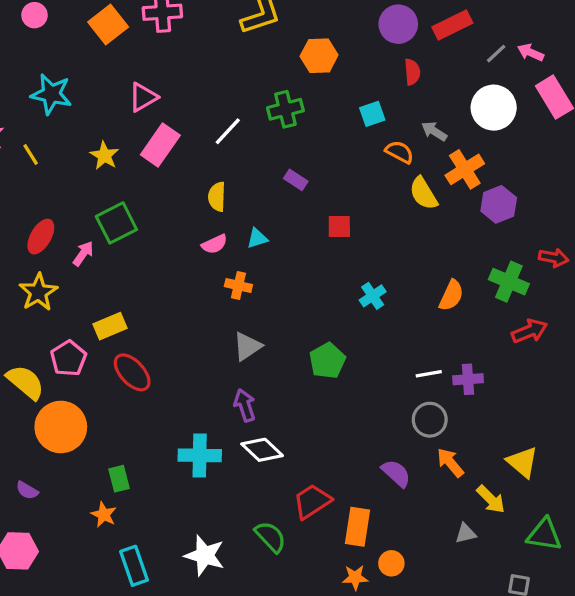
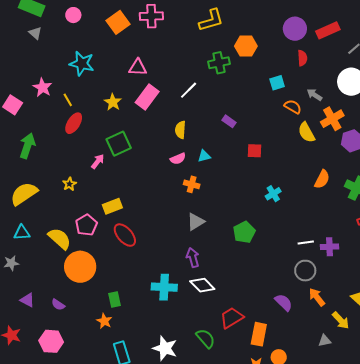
pink triangle: (143, 97) -> (138, 67), turned 30
green cross: (285, 109) -> (219, 63), moved
red ellipse: (41, 237) -> (74, 123), moved
yellow star: (38, 292) -> (69, 184), size x0.6
orange semicircle: (451, 295) -> (322, 179), moved

